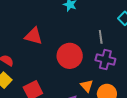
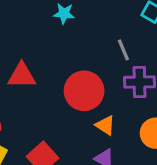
orange triangle: (87, 86) -> (105, 125), moved

